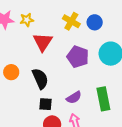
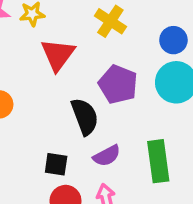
blue circle: (95, 22) -> (173, 40), moved
black semicircle: (40, 79) -> (85, 117), moved

